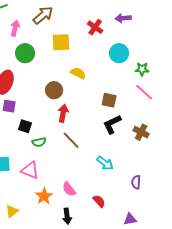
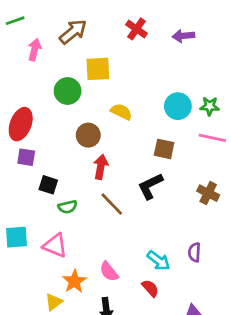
red cross: (95, 27) -> (136, 29), moved
green circle: (25, 53) -> (68, 91), moved
cyan circle: (119, 53) -> (178, 106), moved
pink line: (144, 92) -> (212, 138), turned -30
black L-shape: (112, 124) -> (150, 186), moved
cyan arrow: (105, 163) -> (159, 261), moved
purple semicircle: (136, 182) -> (194, 252), moved
yellow triangle: (12, 211) -> (54, 302), moved

